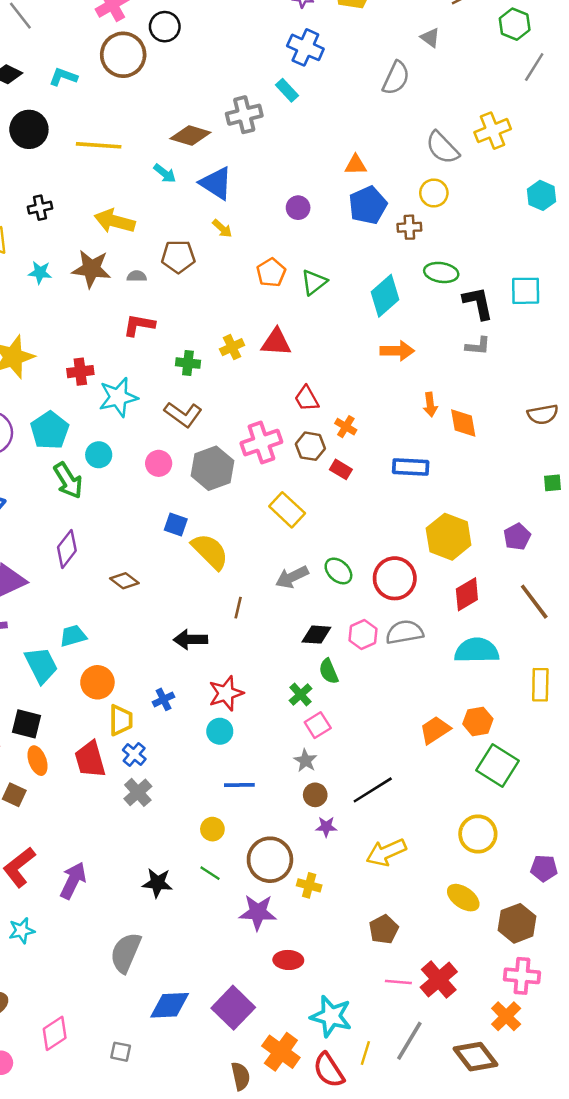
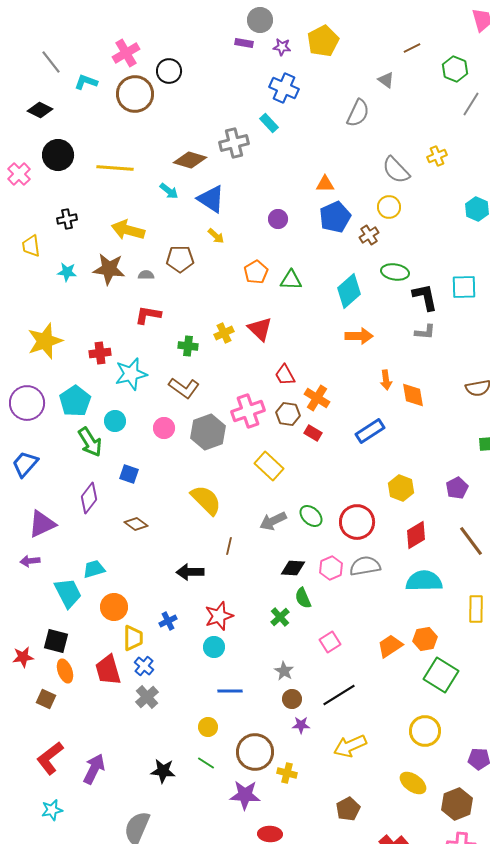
cyan L-shape: (63, 77) -> (86, 82), moved
yellow cross: (493, 131) -> (437, 156), size x0.7
brown cross: (409, 227) -> (369, 235), turned -30
green triangle: (314, 282) -> (291, 280), turned 40
red triangle: (276, 342) -> (260, 329), turned 40
orange cross: (346, 427) -> (317, 398), size x1.4
blue rectangle: (411, 467) -> (370, 431), turned -36
blue square: (176, 524) -> (129, 474), moved
yellow hexagon: (449, 537) -> (401, 488), size x0.7
pink square: (318, 725) -> (330, 642), moved

